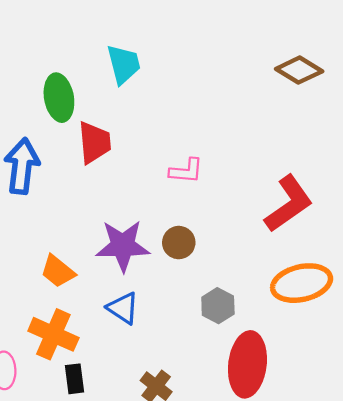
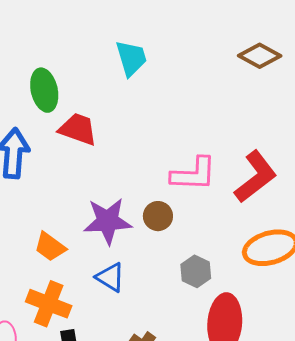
cyan trapezoid: (124, 64) -> (131, 58), moved
red trapezoid: (94, 142) -> (78, 129), turned -63
pink L-shape: (186, 171) -> (194, 174), moved, size x1.5

